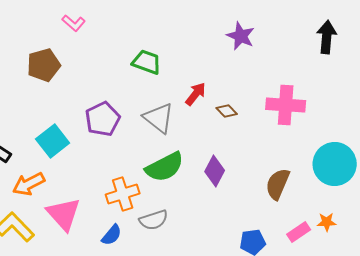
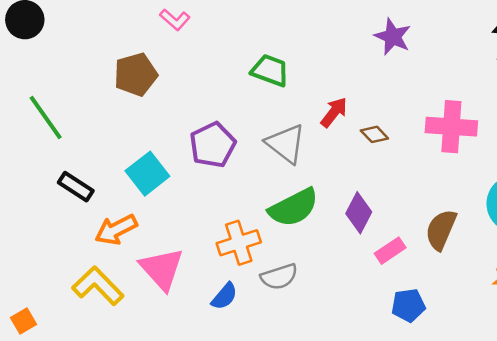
pink rectangle: (299, 232) -> (390, 251), moved

